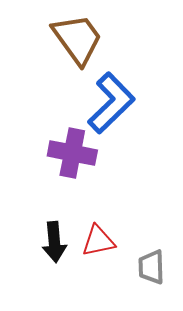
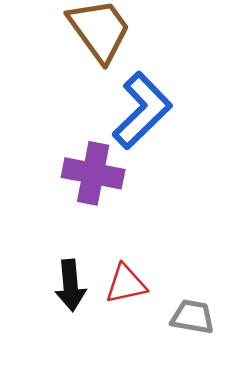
gray trapezoid: (151, 267) -> (192, 317), turned 102

